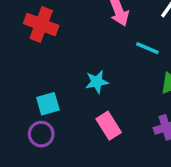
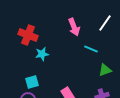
cyan star: (97, 82) -> (42, 54), moved

